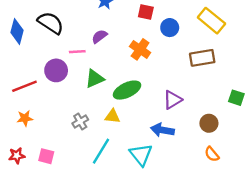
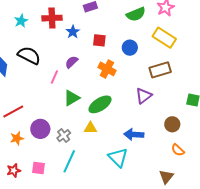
red square: (146, 12) -> (99, 40), moved
pink line: (77, 52) -> (54, 77), turned -56
purple circle: (56, 70) -> (40, 129), moved
purple triangle: (173, 100) -> (144, 96), moved
cyan line: (101, 151) -> (69, 161), moved

